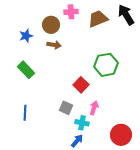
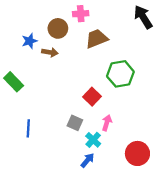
brown trapezoid: (98, 19) -> (97, 39), moved
brown arrow: (54, 45) -> (50, 52), moved
green rectangle: (26, 70) -> (14, 82), moved
cyan cross: (82, 123) -> (93, 140), turned 32

